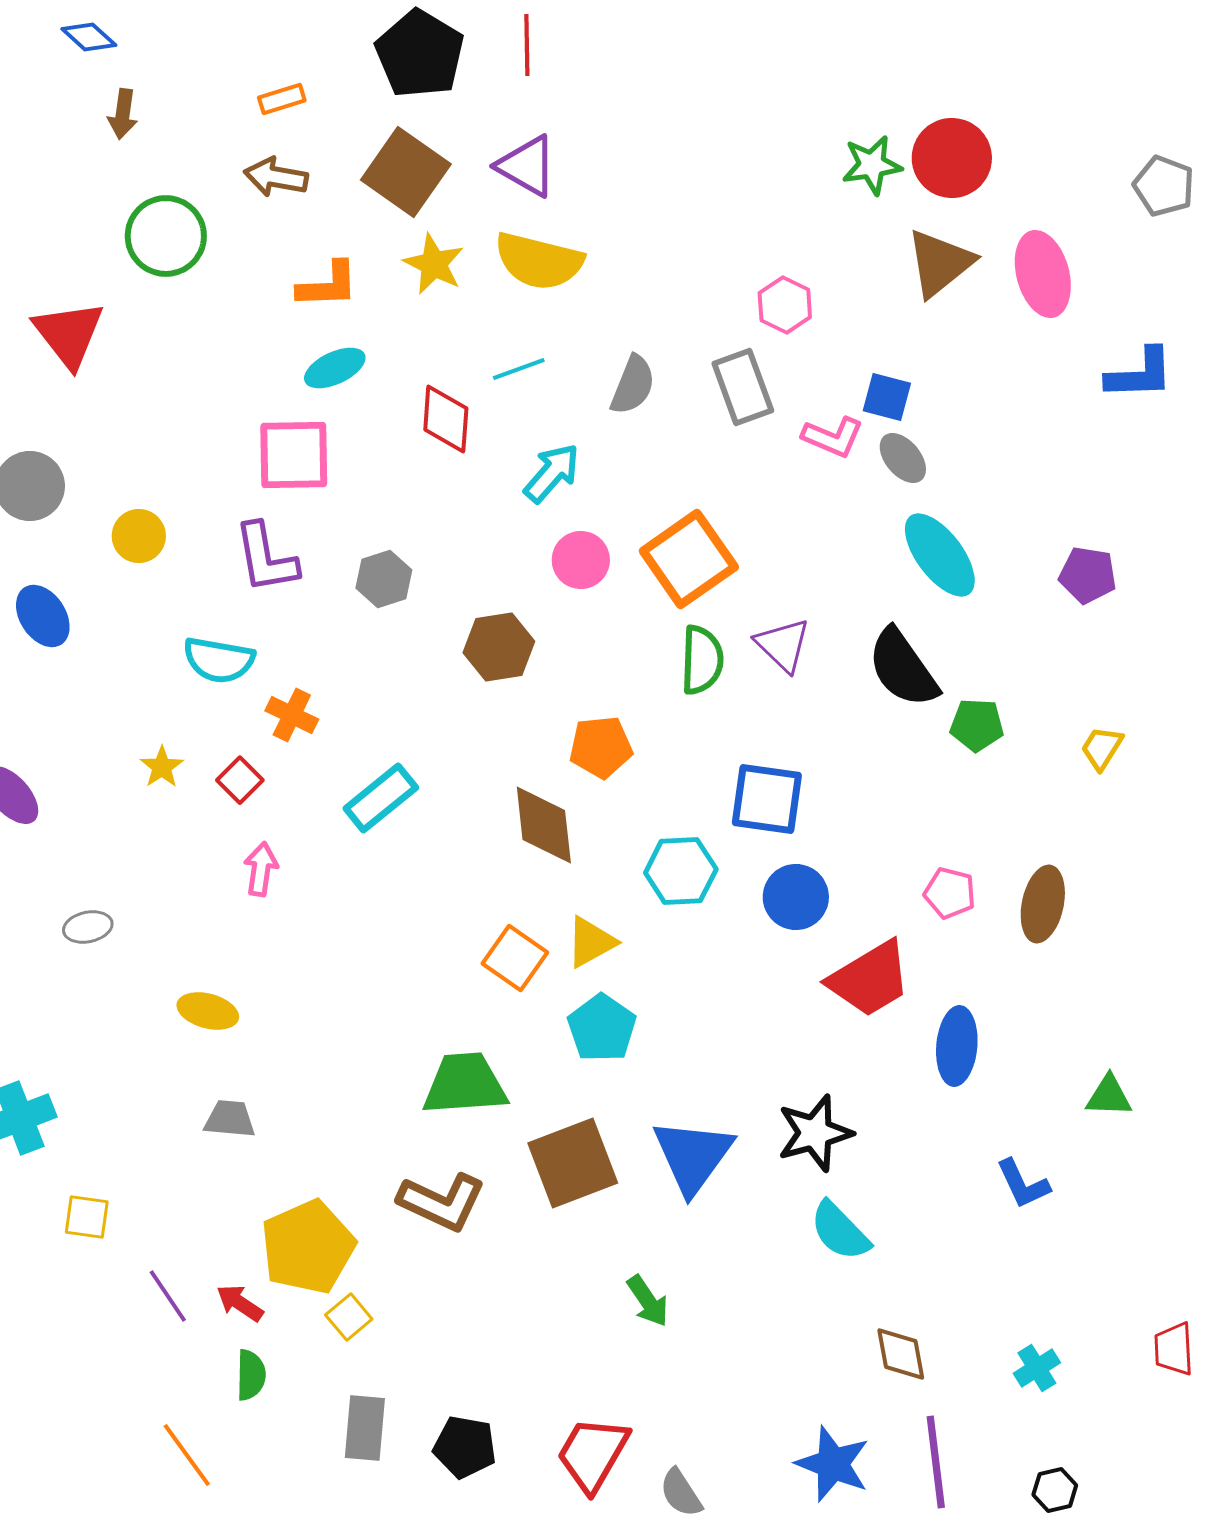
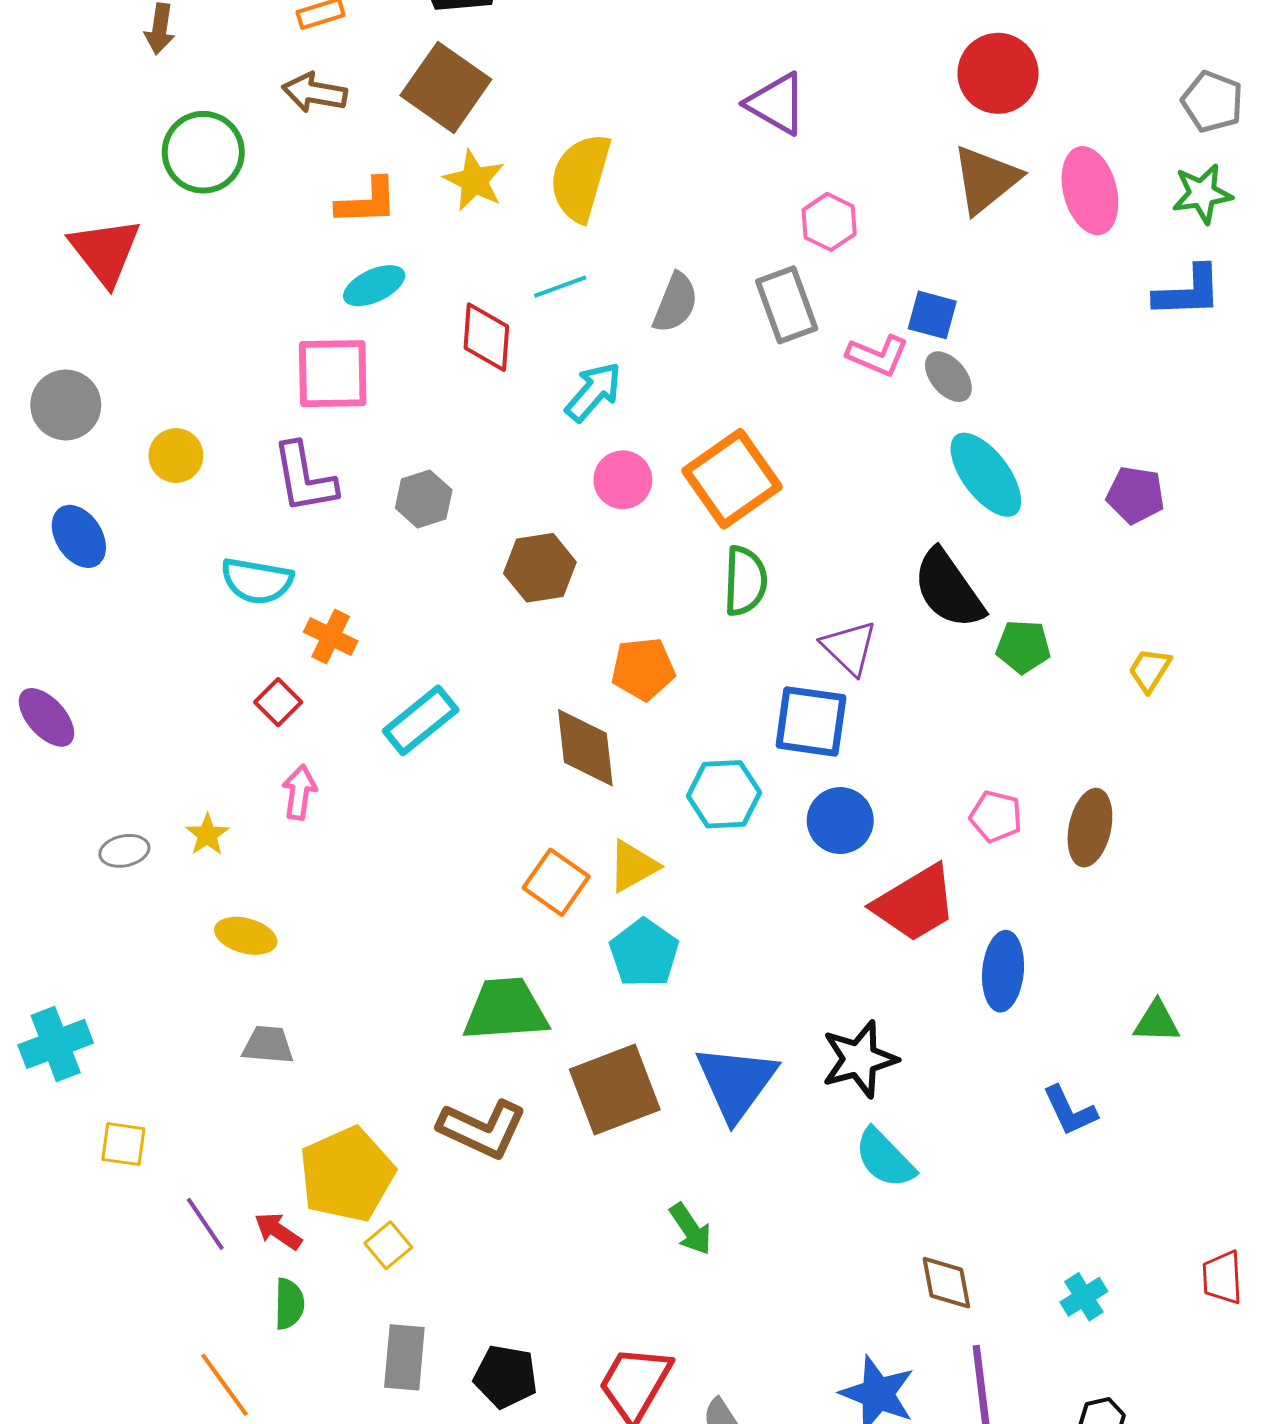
green star: (872, 165) -> (1202, 194), moved
purple triangle: (527, 166) -> (777, 104), moved
yellow semicircle: (539, 261) -> (580, 177), turned 92
purple triangle: (783, 645) -> (849, 648), moved
yellow star: (162, 767) -> (207, 835), moved

